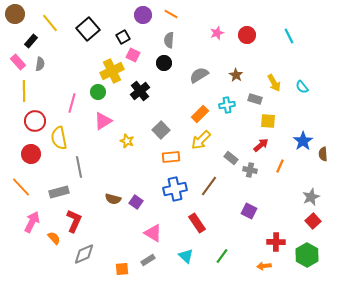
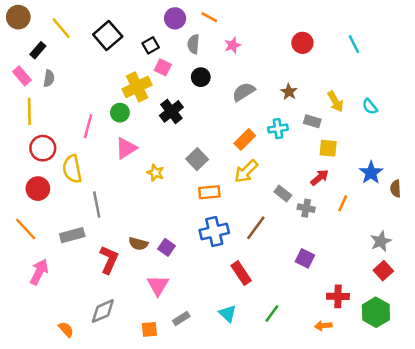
pink star: (217, 33) -> (233, 45), moved
gray semicircle: (169, 40) -> (193, 44), moved
red L-shape: (74, 221) -> (109, 260), moved
pink triangle: (153, 233) -> (158, 285), moved, turned 30
orange semicircle: (54, 238) -> (66, 329), moved

